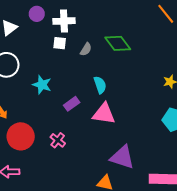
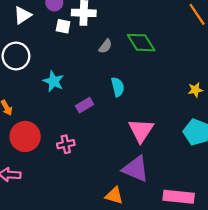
white square: (60, 43) -> (63, 26), moved
pink triangle: (104, 114) -> (141, 130), moved, turned 50
pink cross: (58, 140) -> (66, 144), turned 35

